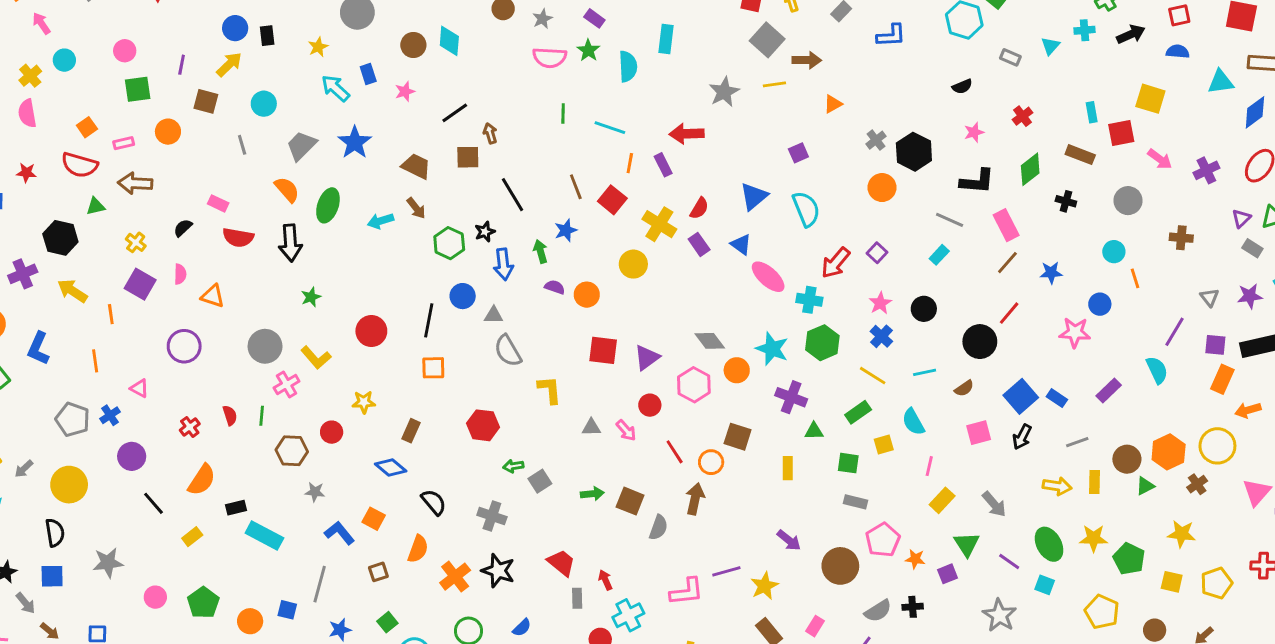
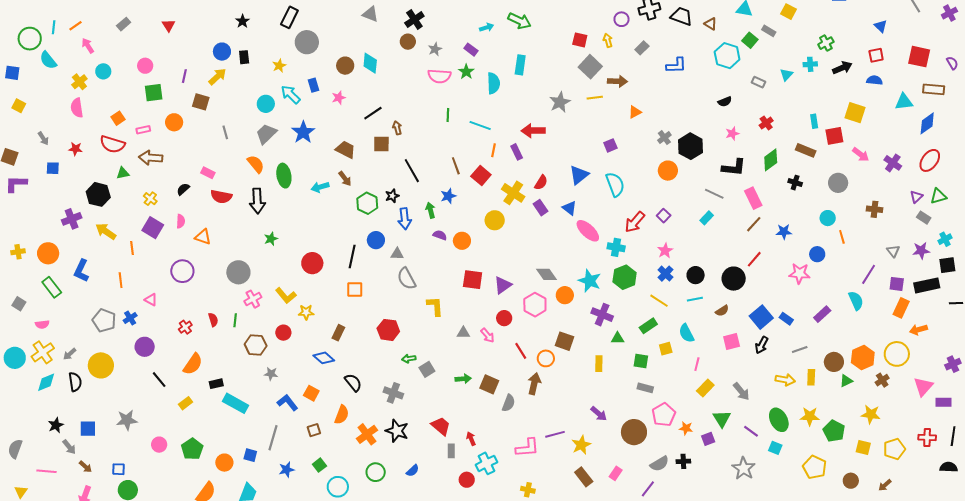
cyan circle: (264, 104) -> (266, 104), moved
purple cross: (1206, 170) -> (893, 163), turned -30
green ellipse: (328, 205) -> (284, 176), turned -30
black circle: (924, 309) -> (696, 275), moved
yellow L-shape: (316, 357) -> (286, 296), moved
black semicircle: (55, 533) -> (75, 382), moved

